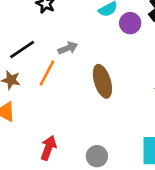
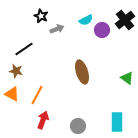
gray arrow: (68, 48) -> (57, 29), moved
orange line: (47, 73) -> (37, 95), moved

